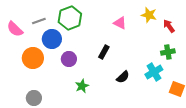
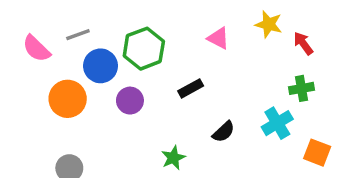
green hexagon: (70, 18) -> (144, 49), moved
black rectangle: (104, 52) -> (191, 88), turned 32
green star: (82, 86) -> (173, 158), moved

